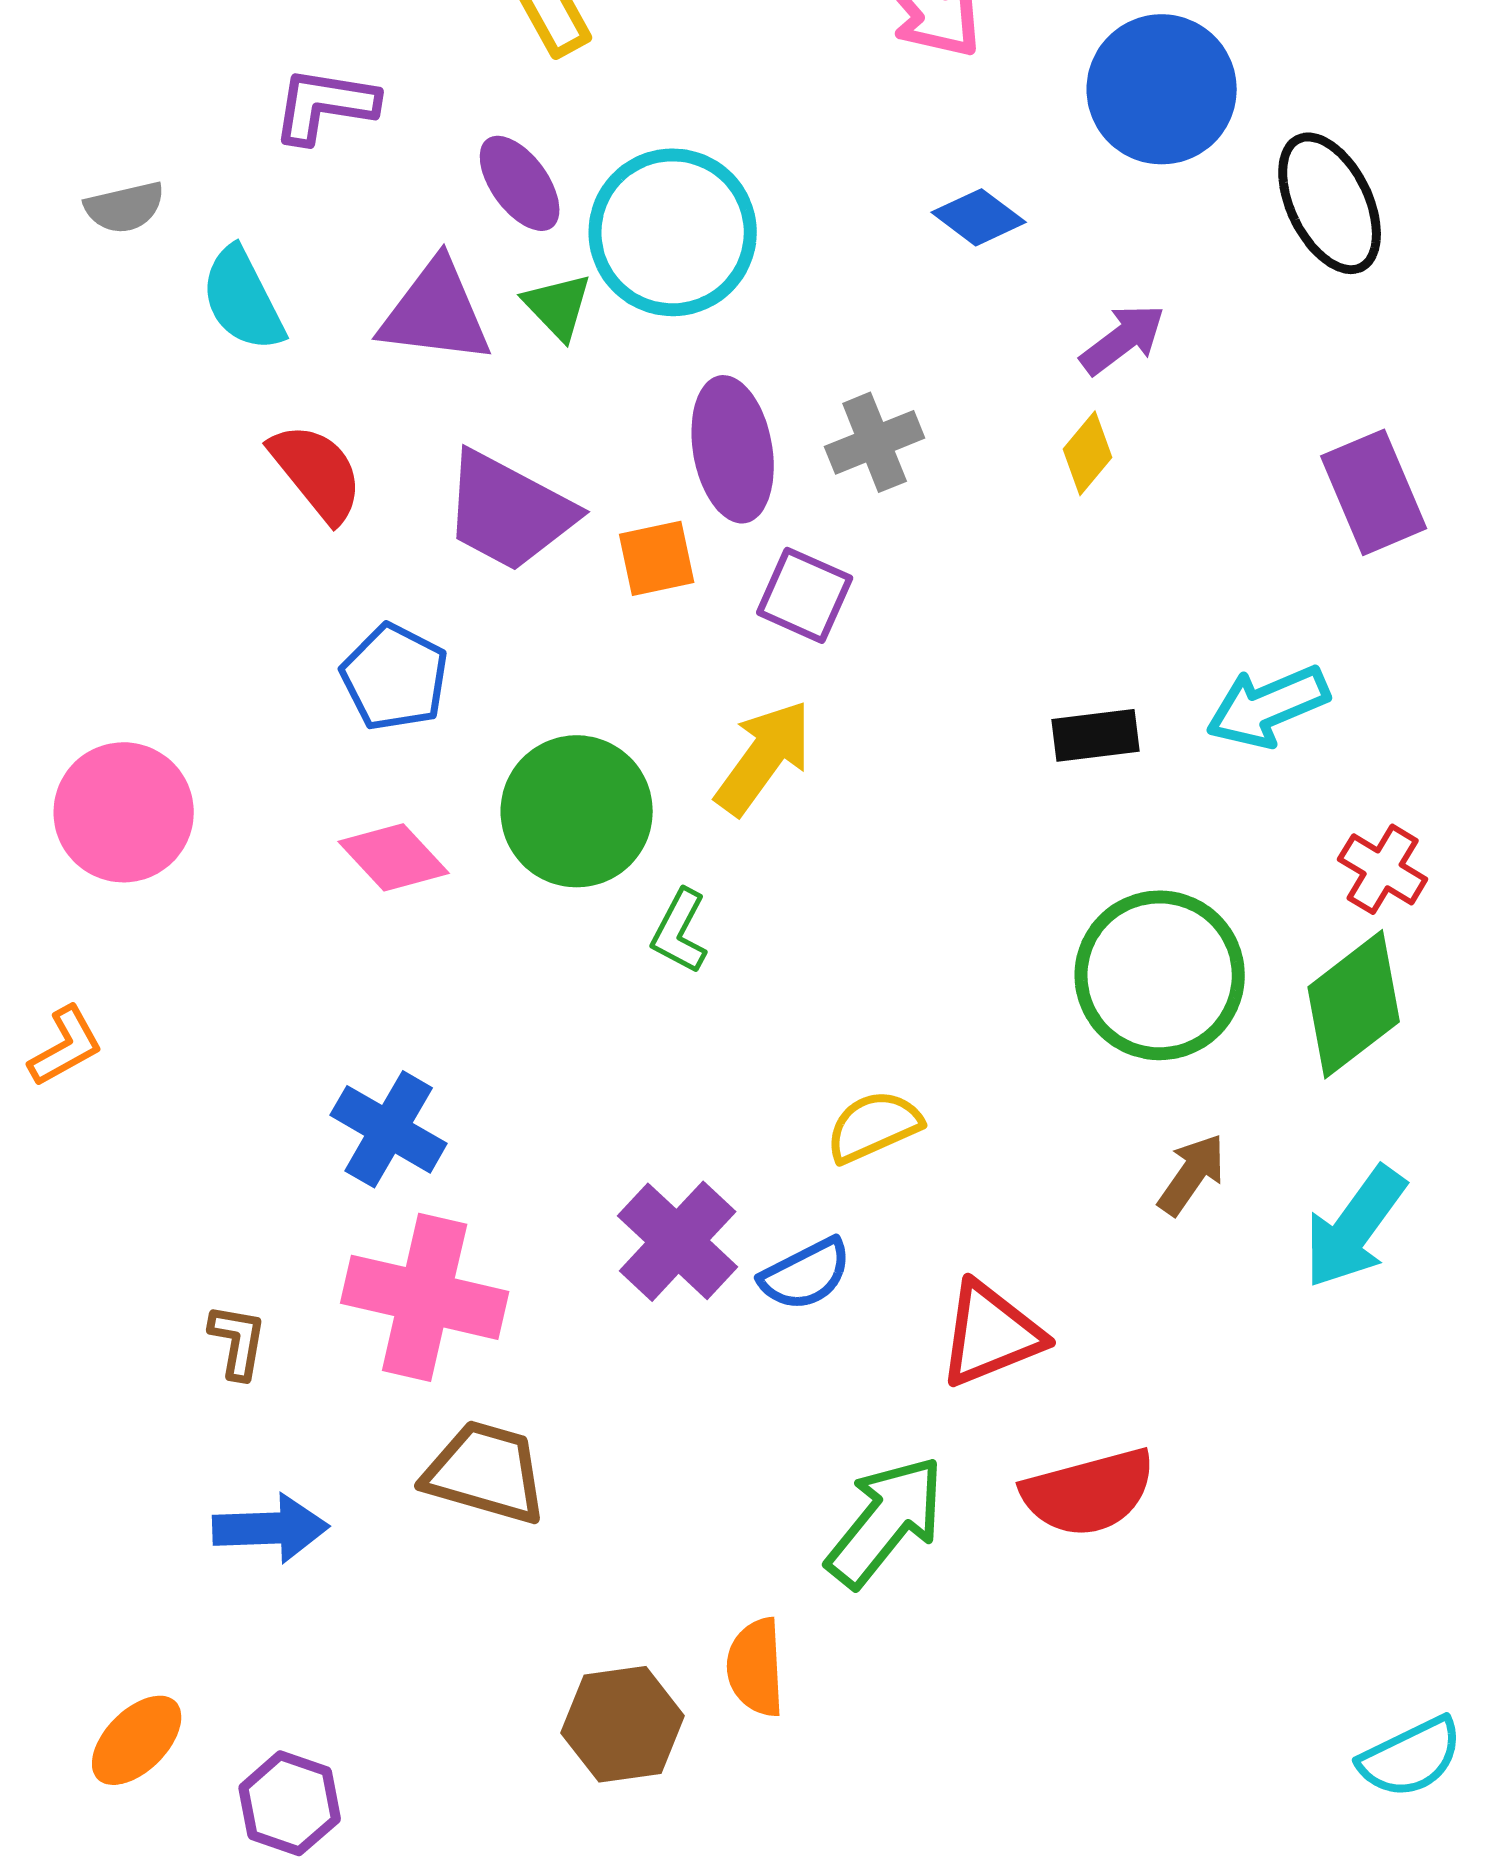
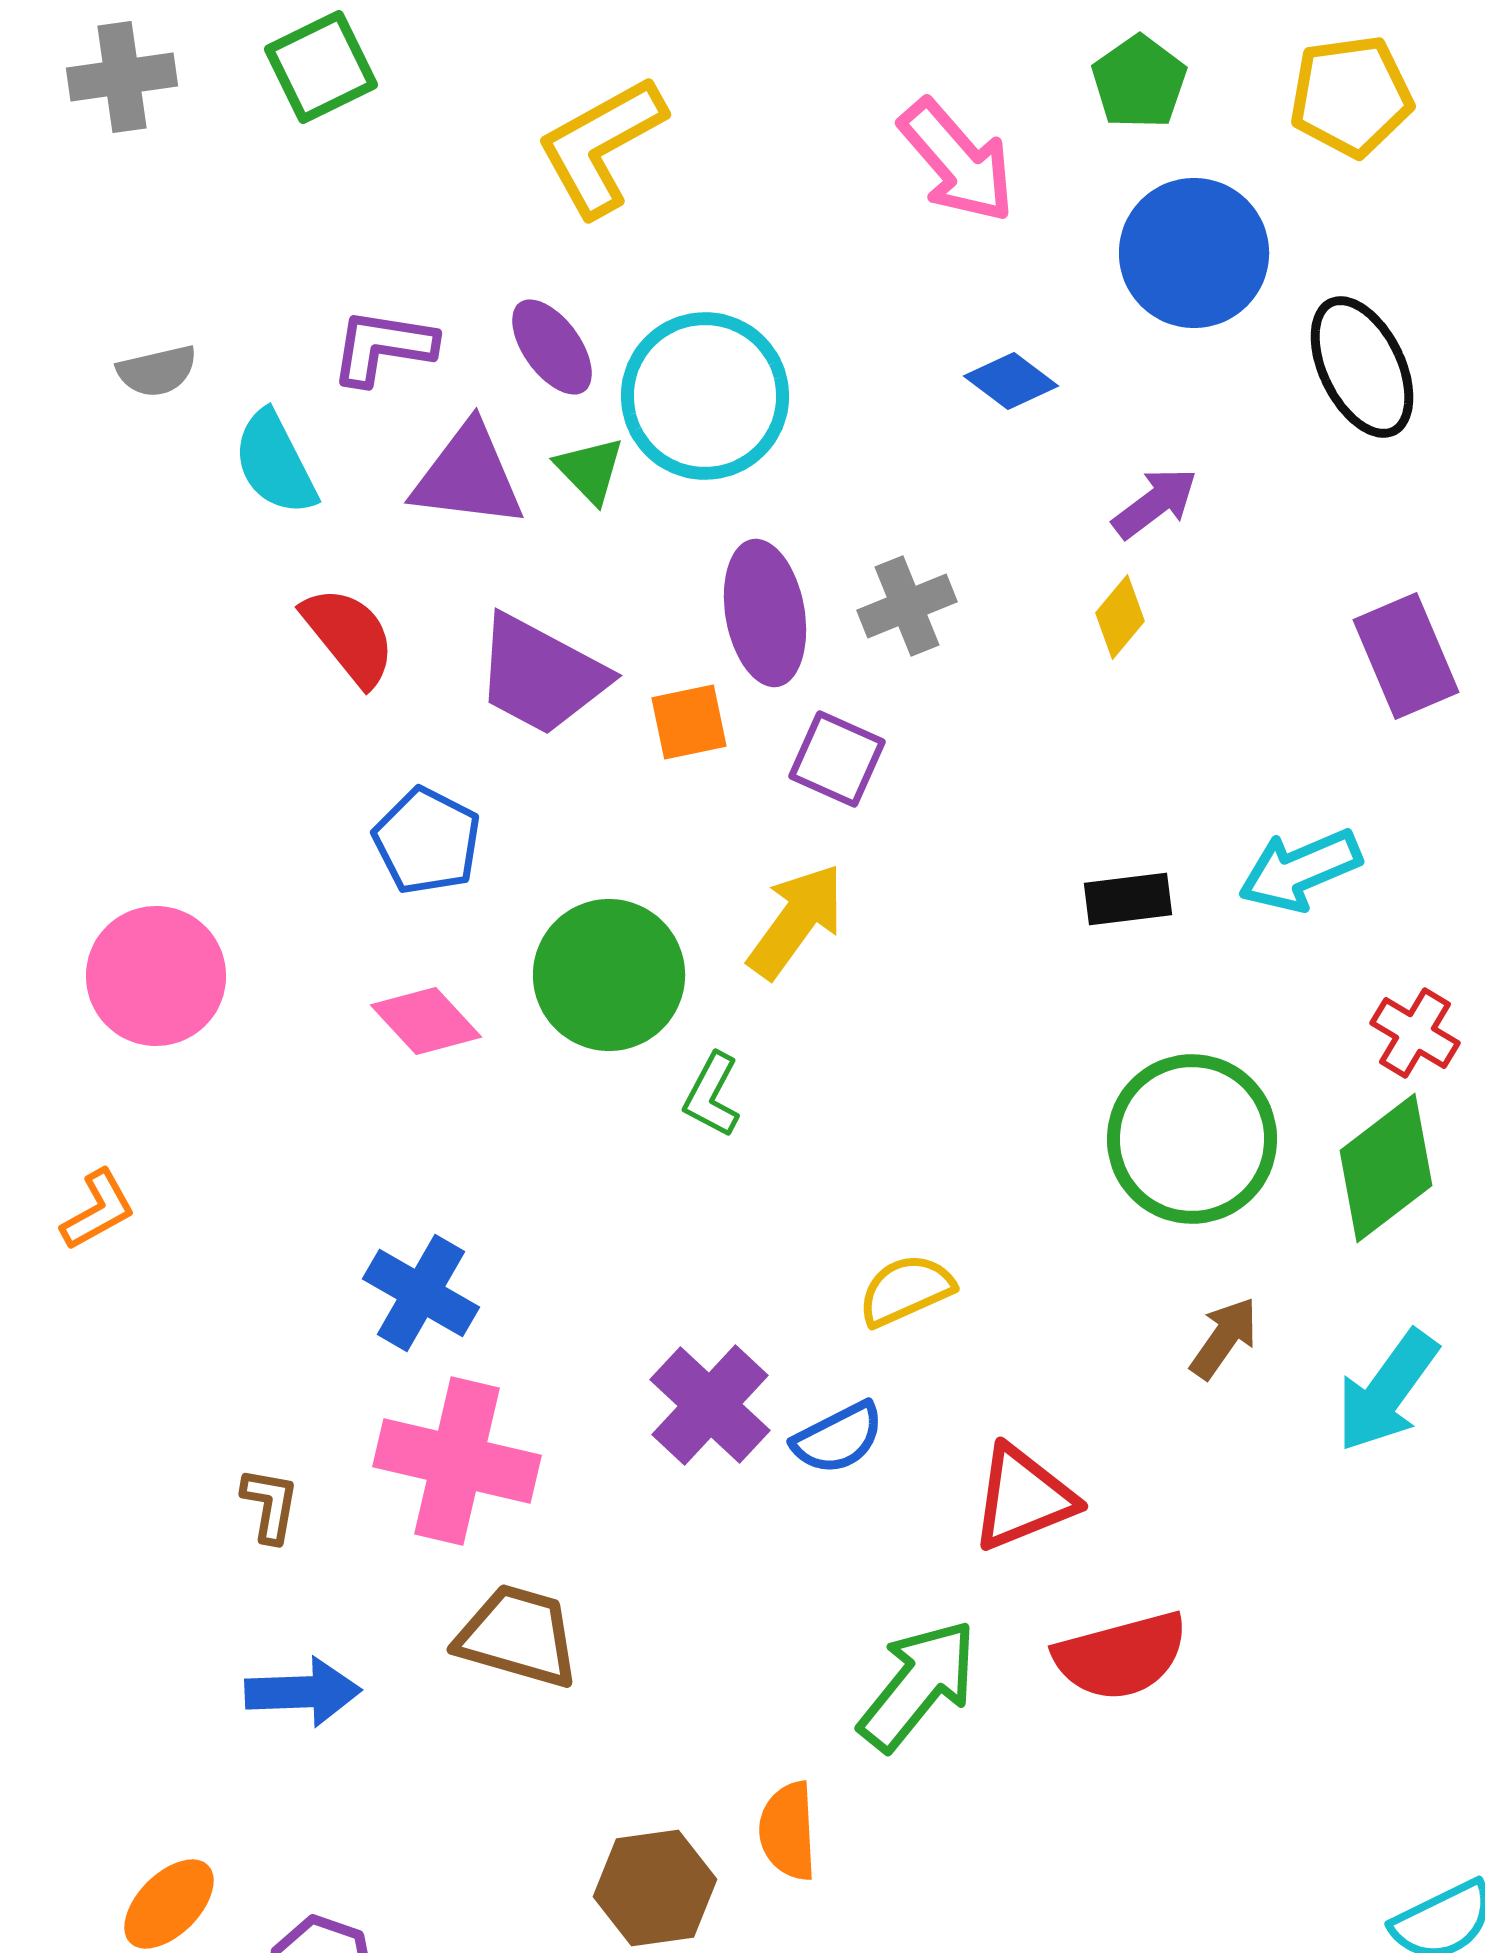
purple L-shape: (325, 105) -> (383, 347), moved

